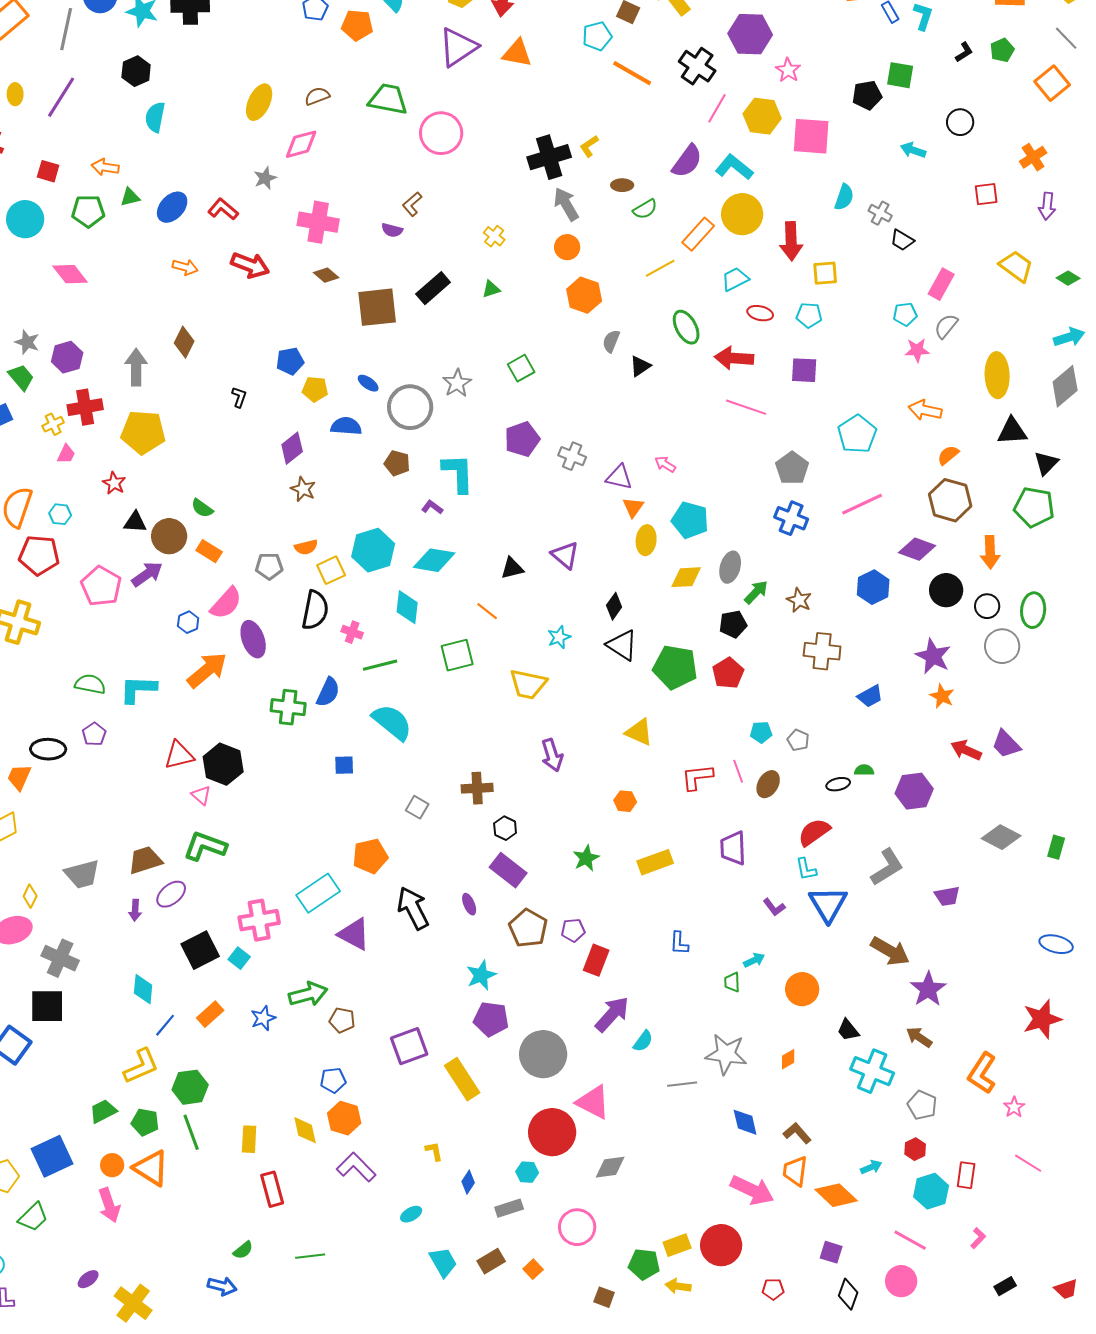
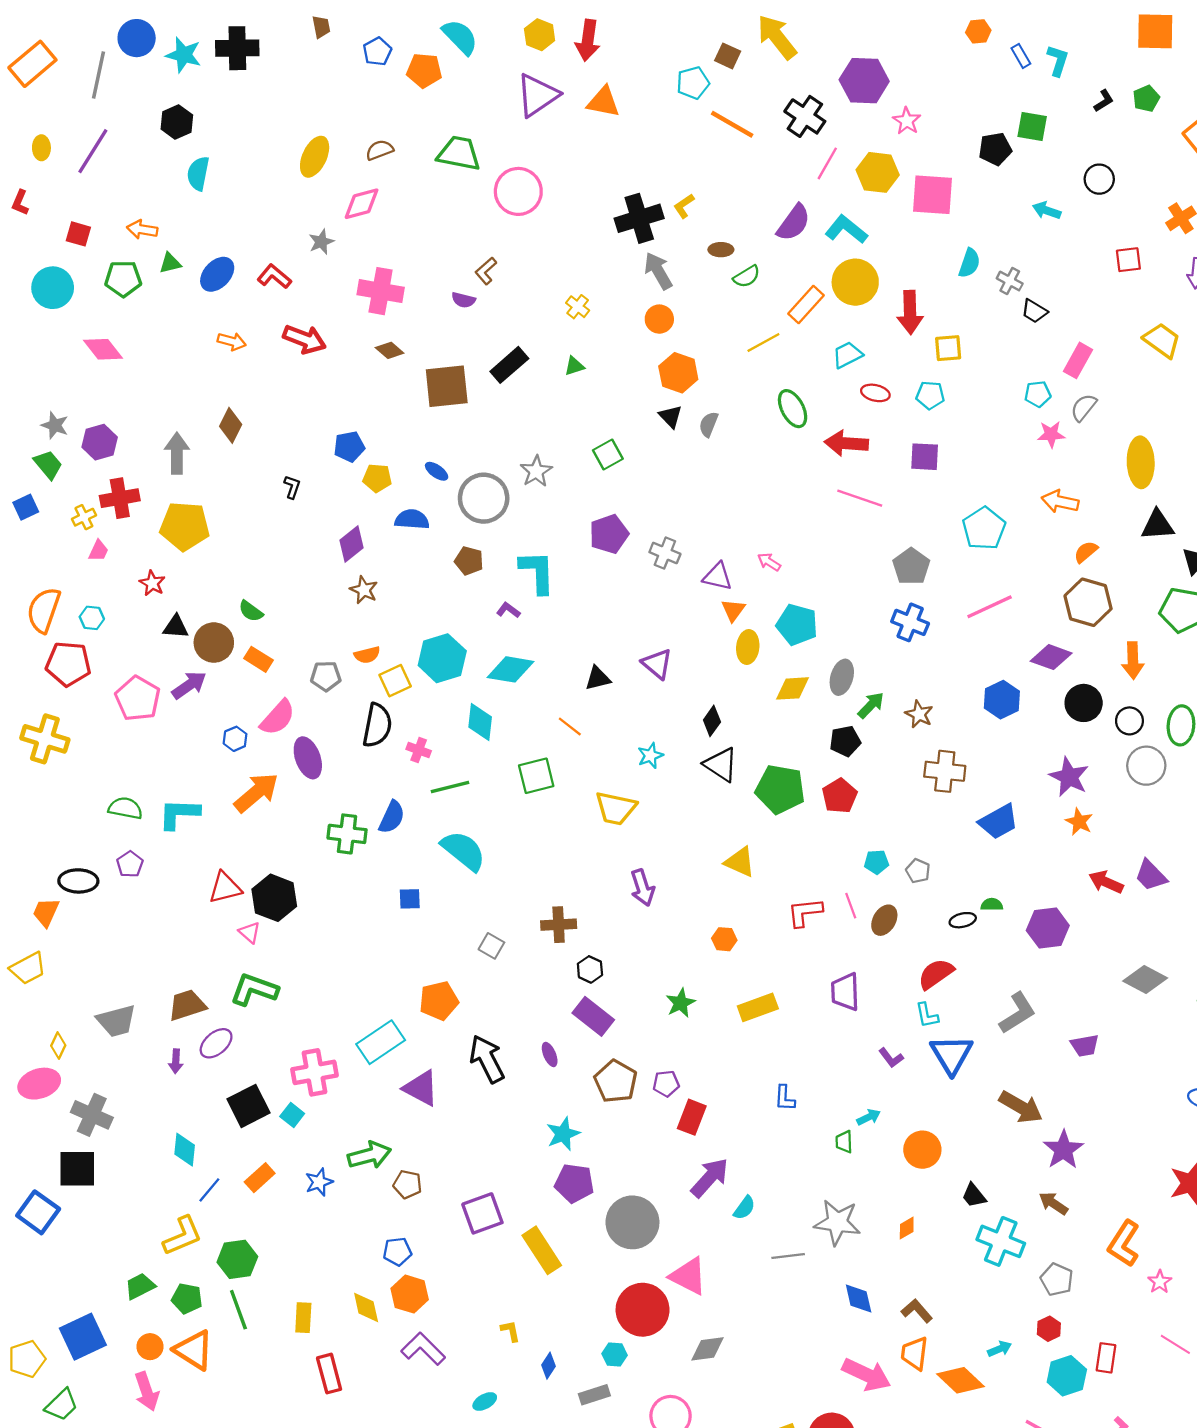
black triangle: (640, 366) -> (671, 416), moved, turned -40
blue trapezoid: (870, 696) -> (999, 822), size x1.4

